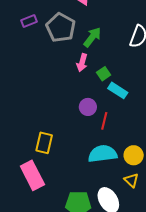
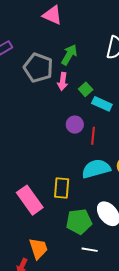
gray pentagon: (61, 28) -> (38, 68), moved
yellow rectangle: (44, 143) -> (62, 188), moved

